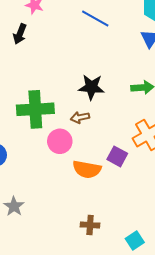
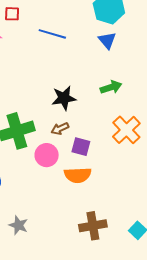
purple square: (117, 156) -> (81, 147), moved
brown cross: (90, 225) -> (93, 226), size x1.5

